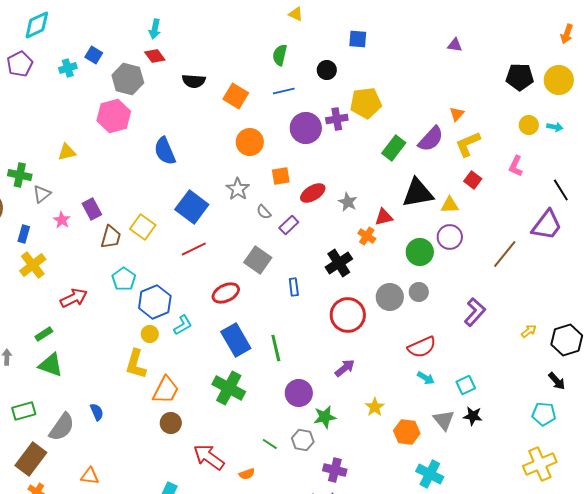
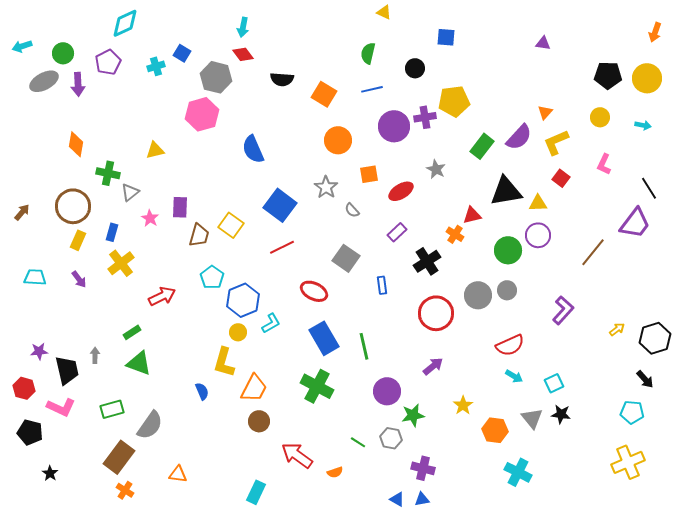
yellow circle: (529, 125) -> (600, 117), moved
gray star: (348, 202) -> (436, 169), moved
purple rectangle: (92, 209) -> (180, 207), turned 30
purple rectangle: (289, 225) -> (397, 232), moved
red ellipse: (226, 293) -> (314, 291), turned 52
blue semicircle: (97, 412) -> (202, 391), moved

